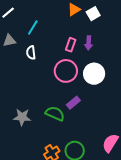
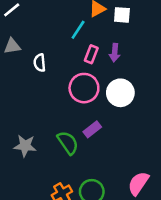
white square: (93, 14) -> (122, 15), turned 32
cyan line: (33, 27) -> (78, 30), moved
green semicircle: (55, 114) -> (68, 143), turned 30

